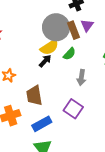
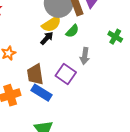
purple square: (73, 109) -> (66, 74), moved
blue rectangle: (42, 124) -> (42, 93), moved, turned 60

